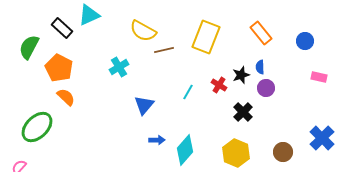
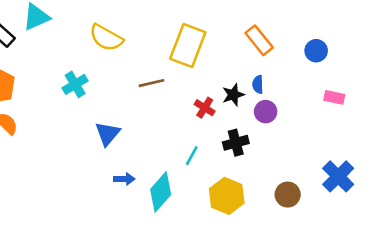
brown line: (164, 50) -> (152, 83), moved
cyan line: (188, 92) -> (192, 156), moved
black cross: (243, 112) -> (236, 143), turned 30

